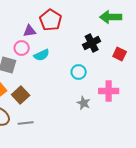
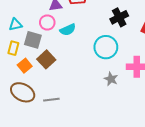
cyan circle: (79, 72) -> (106, 47), size x1.5
brown square: (21, 95) -> (46, 59), moved

